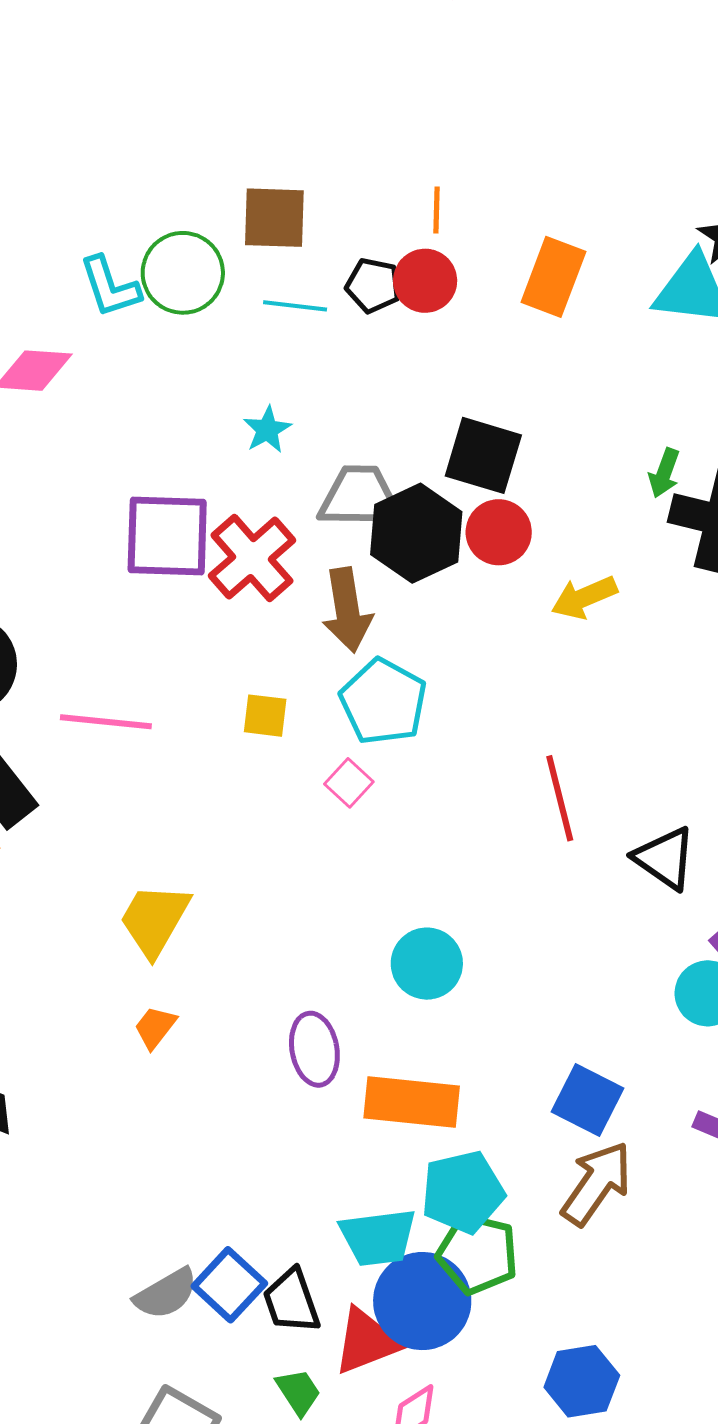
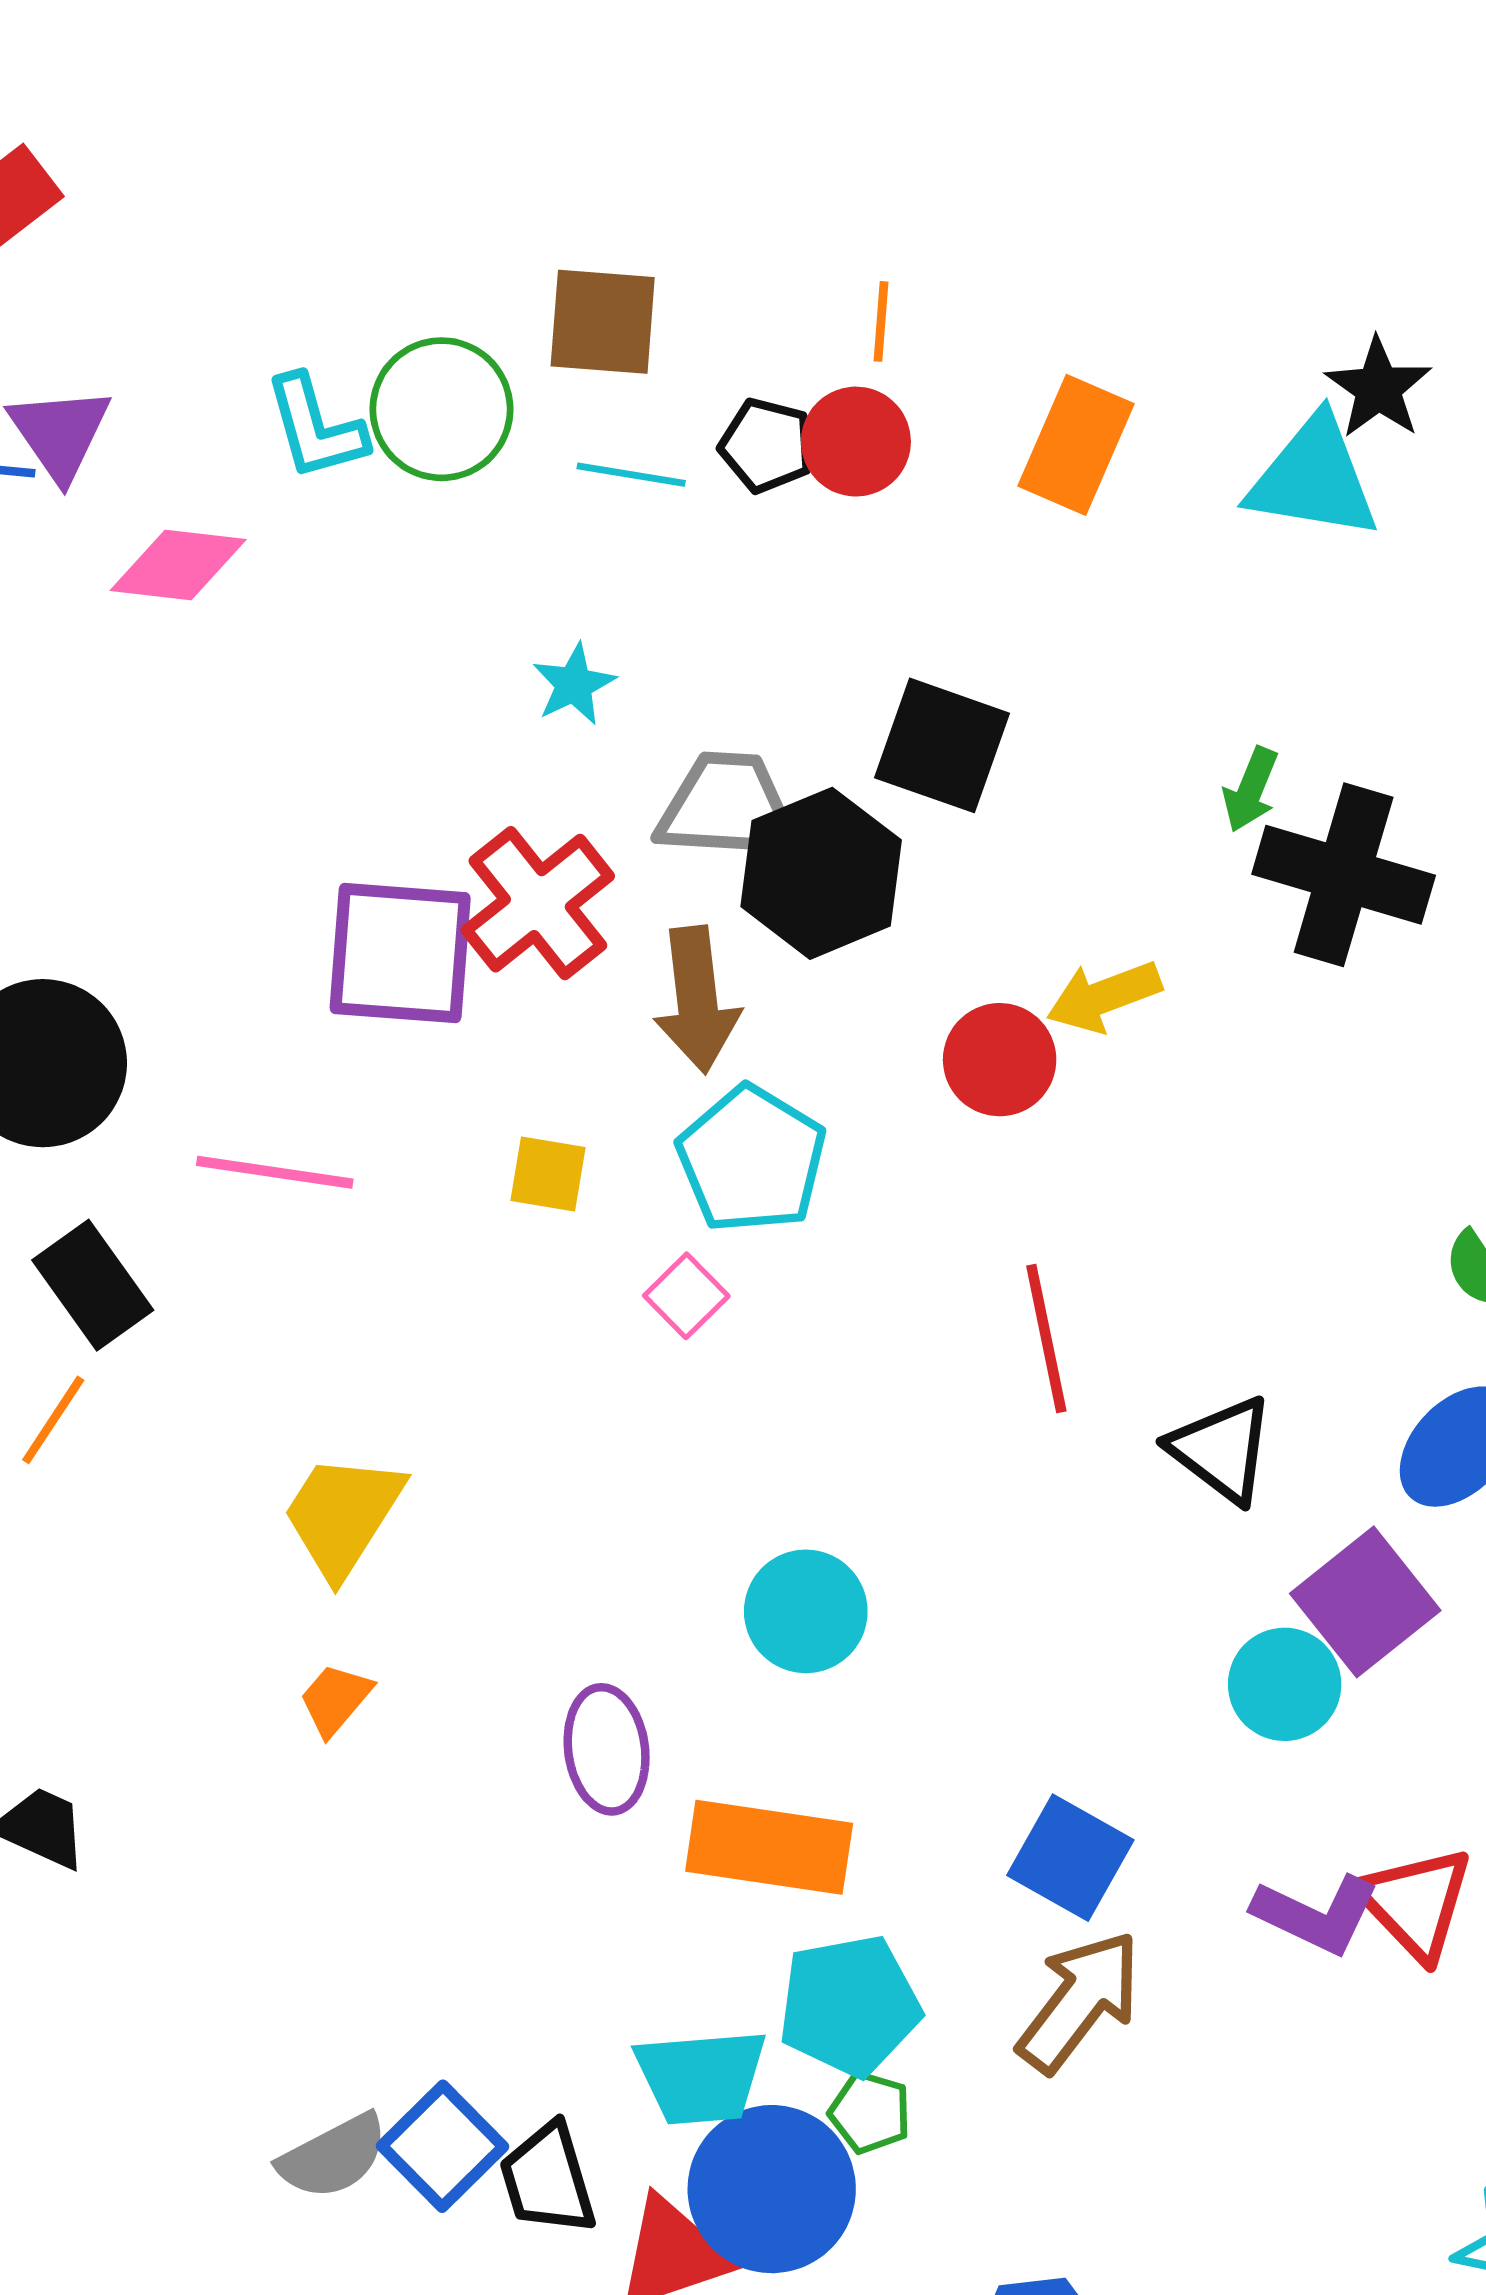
red circle: (499, 532) -> (1000, 1060), moved
purple square: (167, 536) -> (400, 953), moved
green pentagon: (477, 1254) -> (870, 2112), size x0.6

